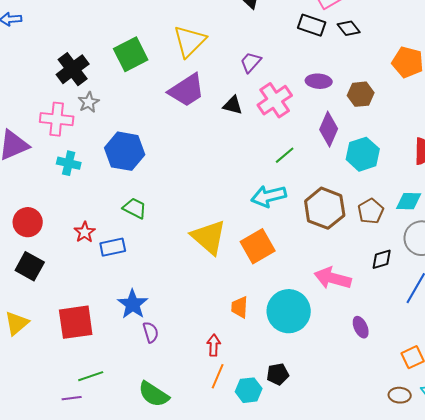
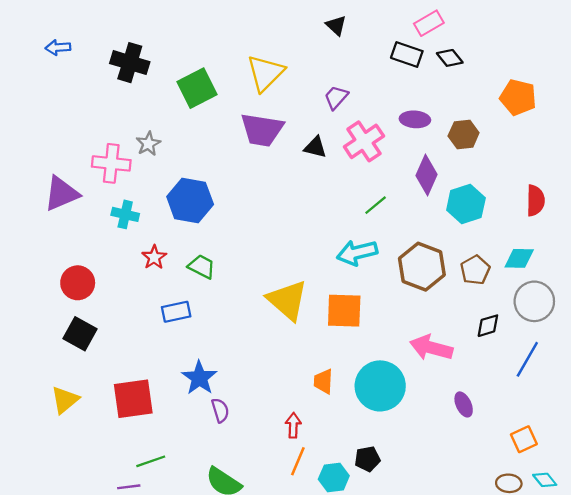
black cross: (73, 69) -> (130, 63), moved, turned -36
purple trapezoid: (187, 90) -> (262, 130), turned 42
red star: (85, 232) -> (154, 257), moved
orange square: (258, 246) -> (344, 311), turned 32

